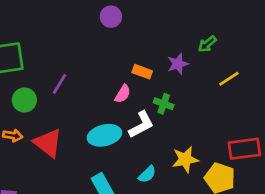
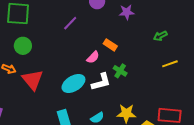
purple star: (178, 64) -> (127, 12), moved
purple line: (60, 84) -> (70, 23), moved
cyan ellipse: (104, 135) -> (73, 83), turned -30

